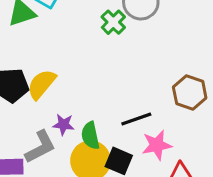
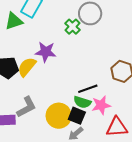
purple star: (63, 125) -> (46, 52), moved, size x1.5
green semicircle: (90, 136) -> (82, 102), moved, turned -60

